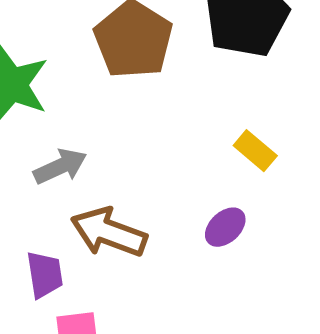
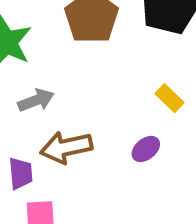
brown arrow: (109, 232) -> (66, 147), turned -36

